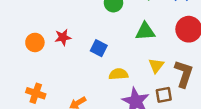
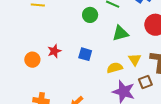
yellow semicircle: (118, 74) -> (115, 68), moved

